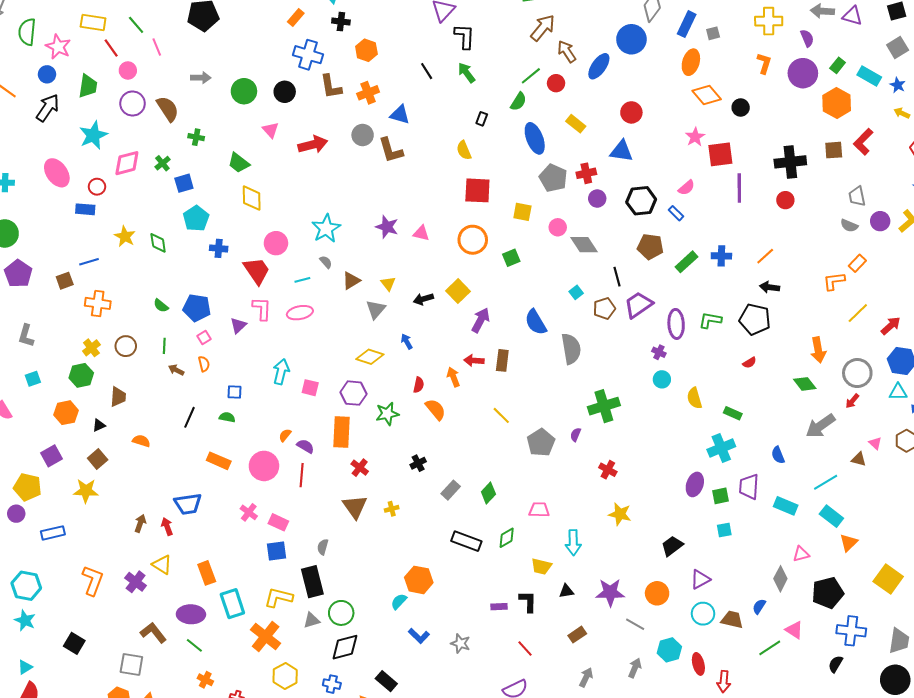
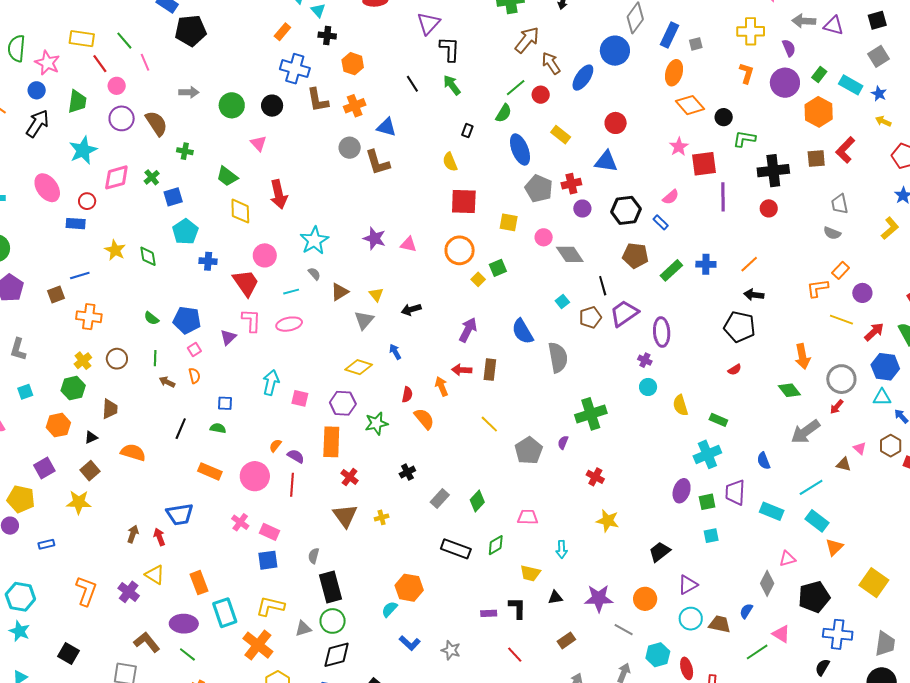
red arrow: (313, 145) -> (279, 194), moved, turned 92
purple circle: (880, 221) -> (862, 293), moved
yellow square: (458, 291) -> (478, 279), moved, size x0.6
yellow line: (858, 313) -> (841, 320), turned 65
green L-shape: (710, 320) -> (744, 139), moved
orange semicircle: (141, 441) -> (133, 452), size x1.4
blue rectangle: (53, 533) -> (46, 544), size x0.7
cyan arrow: (573, 543) -> (562, 549), size x0.7
black rectangle: (312, 582) -> (330, 587), moved

